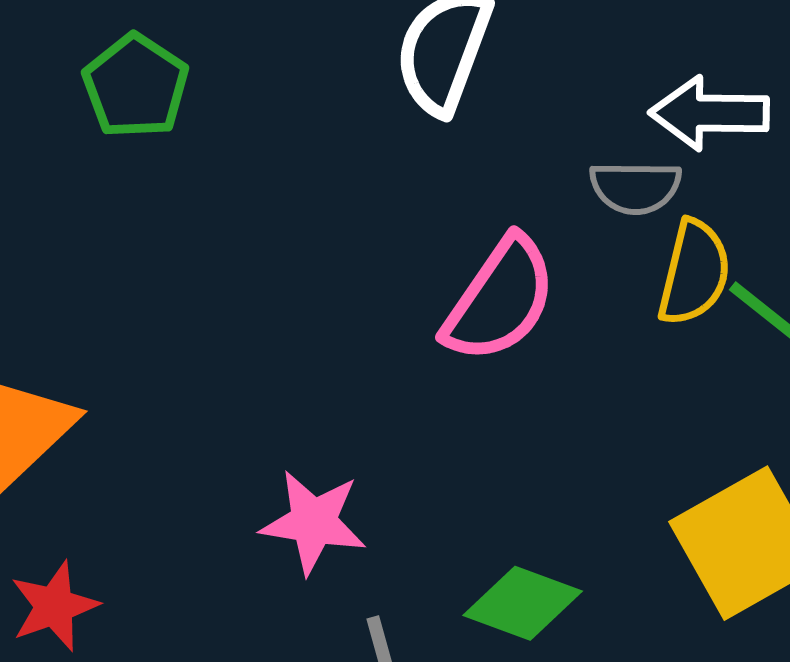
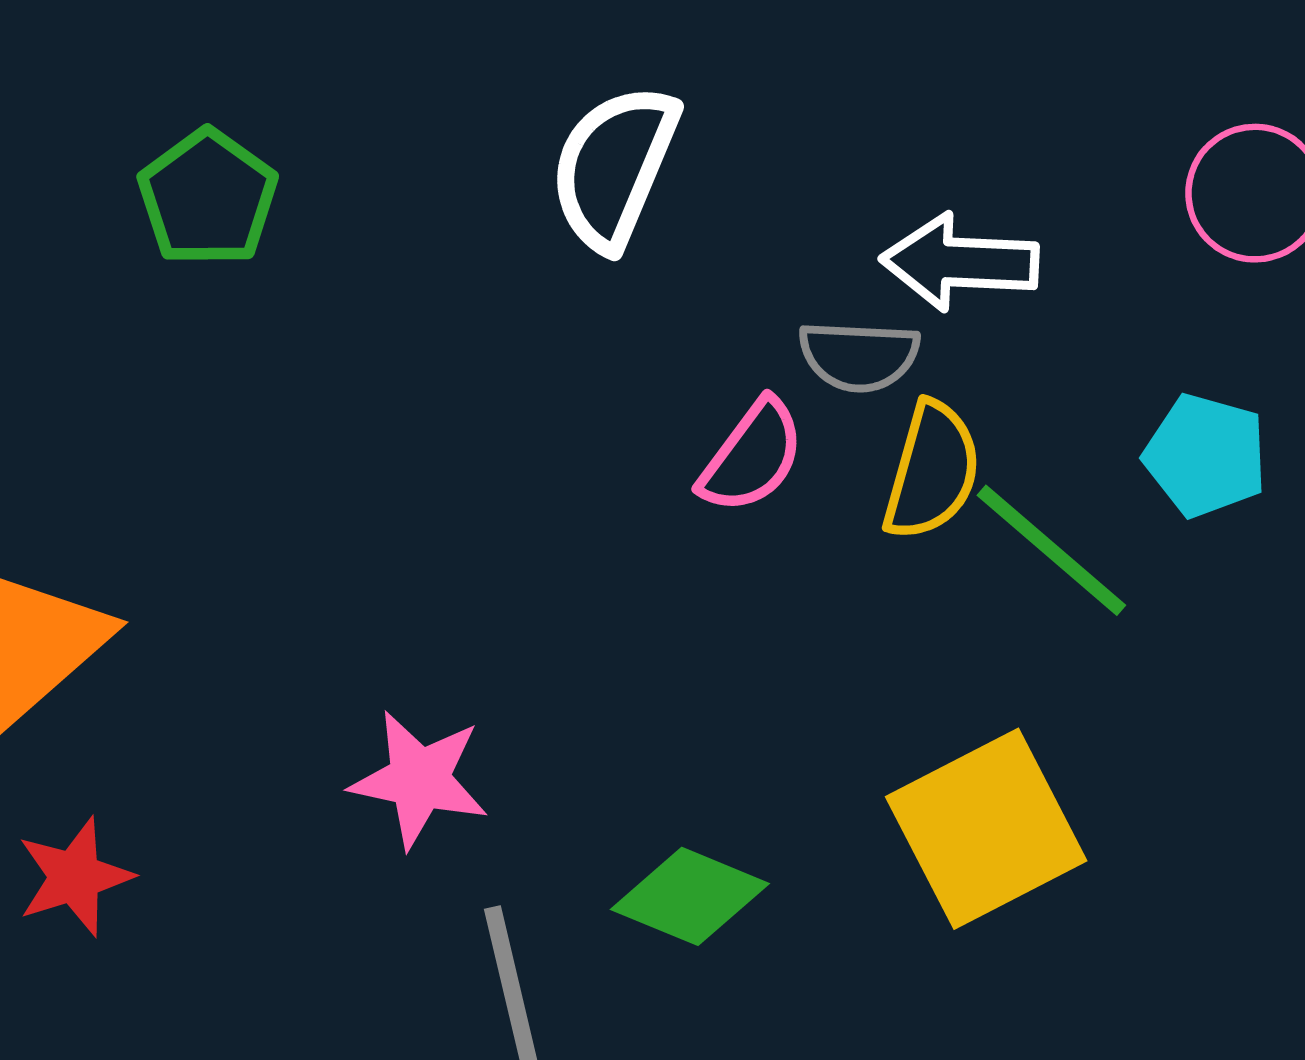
pink semicircle: (500, 300) -> (752, 457), moved, size x0.7

